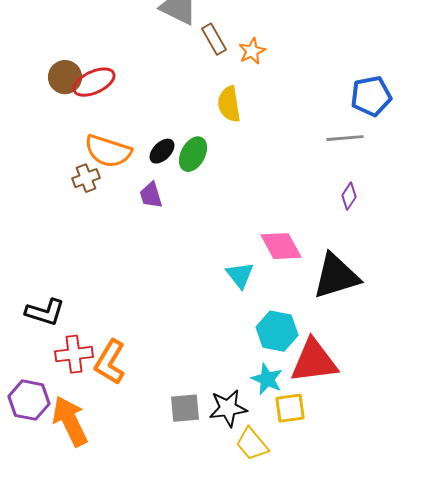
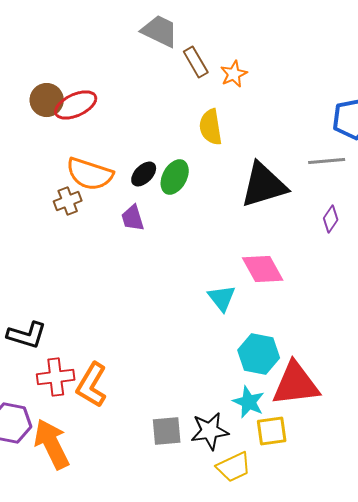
black triangle: (336, 276) -> (264, 185), moved
yellow trapezoid: (252, 444) -> (234, 467), turned -75

